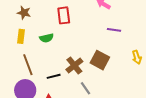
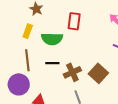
green semicircle: (46, 38) -> (52, 39), size x1.5
black line: (54, 76) -> (52, 63), moved

